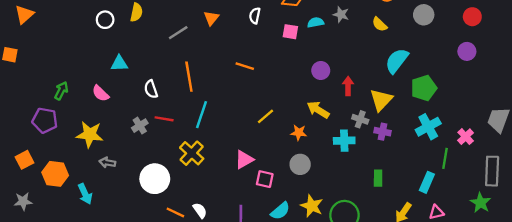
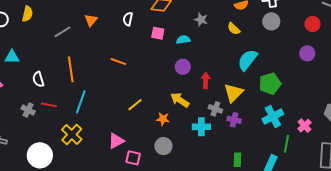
cyan semicircle: (316, 22) -> (183, 40), moved
gray cross: (140, 126) -> (28, 110), turned -32
green rectangle: (378, 178) -> (237, 160), moved

